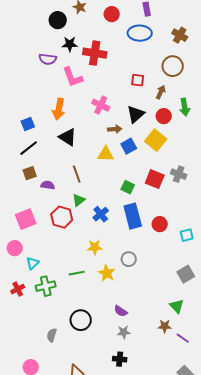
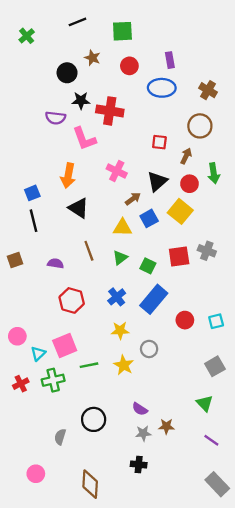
brown arrow: (115, 129) -> (133, 199), turned -32
black line: (29, 148) -> (34, 221), turned -66
brown square: (30, 173) -> (15, 260), moved
red square: (155, 179) -> (179, 257), turned -30
green triangle: (79, 200) -> (120, 258), moved
blue rectangle: (133, 216) -> (154, 299), turned 55
pink square: (26, 219) -> (65, 345), moved
red circle: (160, 224) -> (185, 320), moved
yellow star: (95, 247) -> (120, 330), moved
brown star: (165, 326) -> (166, 426), moved

